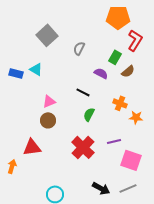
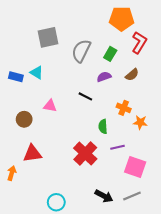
gray square: (47, 35) -> (48, 37), turned 30
gray semicircle: (79, 48) -> (81, 51), size x1.6
green rectangle: (115, 57) -> (110, 54), moved
purple semicircle: (101, 73) -> (104, 77), turned -48
pink triangle: (49, 101) -> (50, 106), turned 32
green semicircle: (89, 114) -> (103, 127), moved, turned -32
brown circle: (48, 120) -> (24, 119), moved

